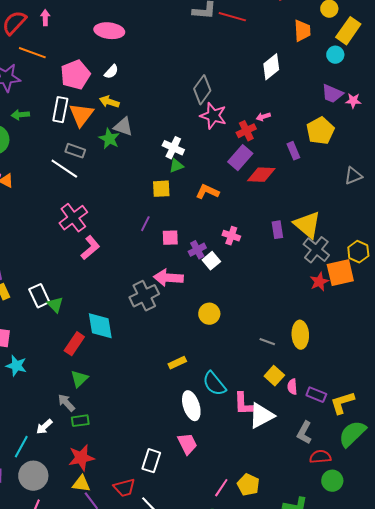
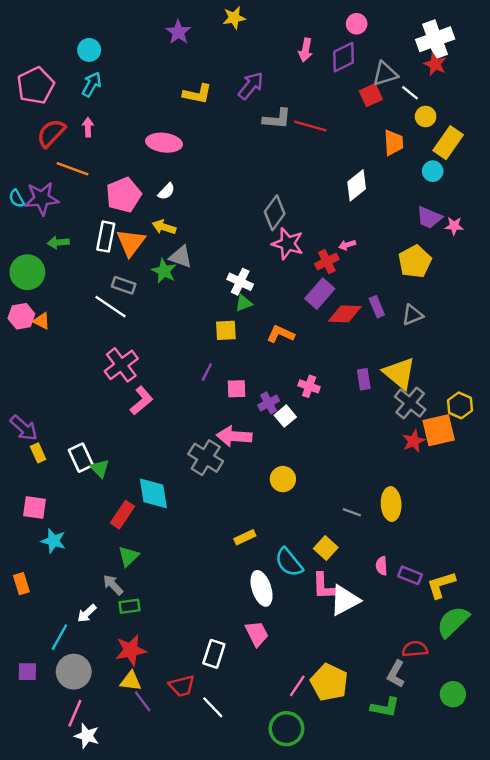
purple rectangle: (293, 151) -> (377, 307), moved
gray triangle: (353, 176) -> (412, 315), moved
gray cross: (144, 296) -> (206, 458), turned -32
yellow square: (274, 376) -> (326, 548), moved
gray L-shape: (304, 433) -> (396, 674), moved
green circle: (332, 481) -> (453, 694), moved
yellow pentagon: (248, 485) -> (329, 682), size x1.4

